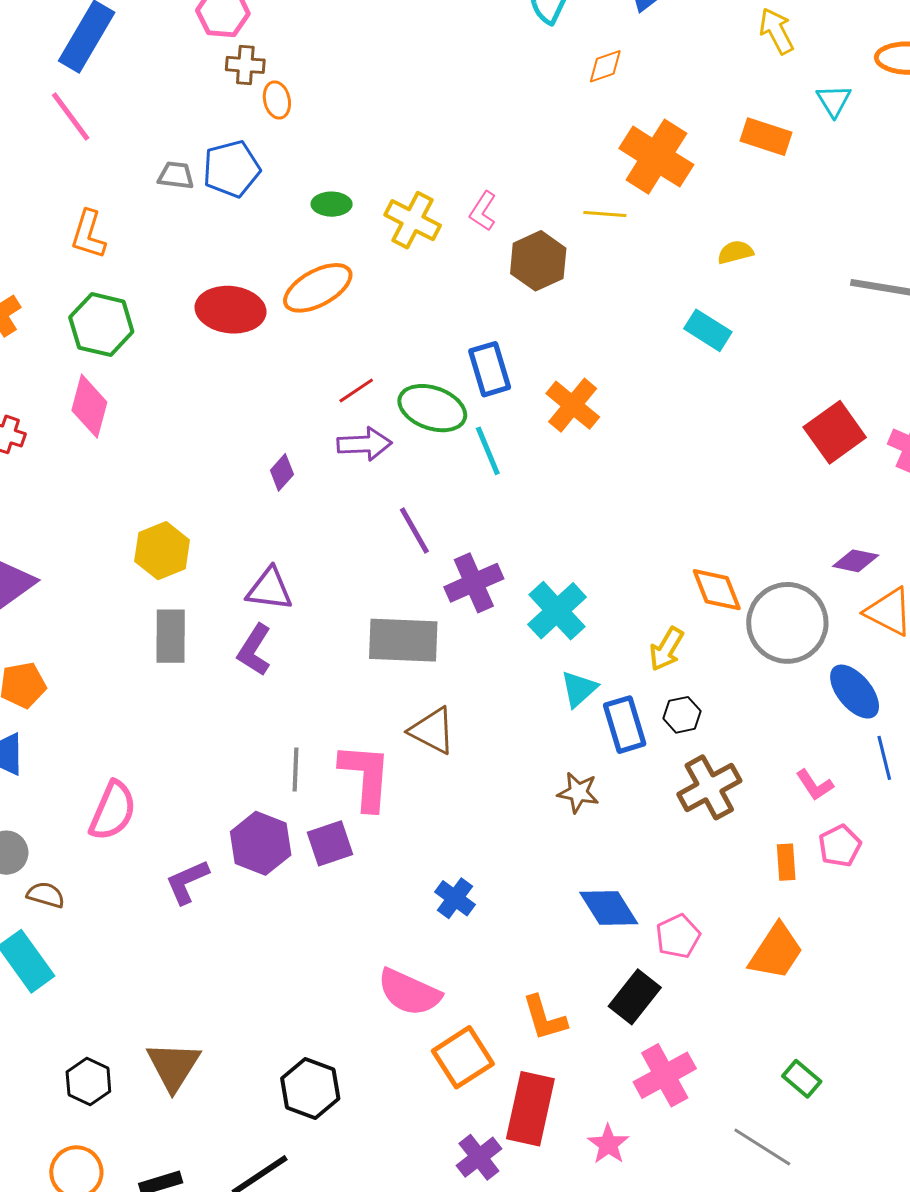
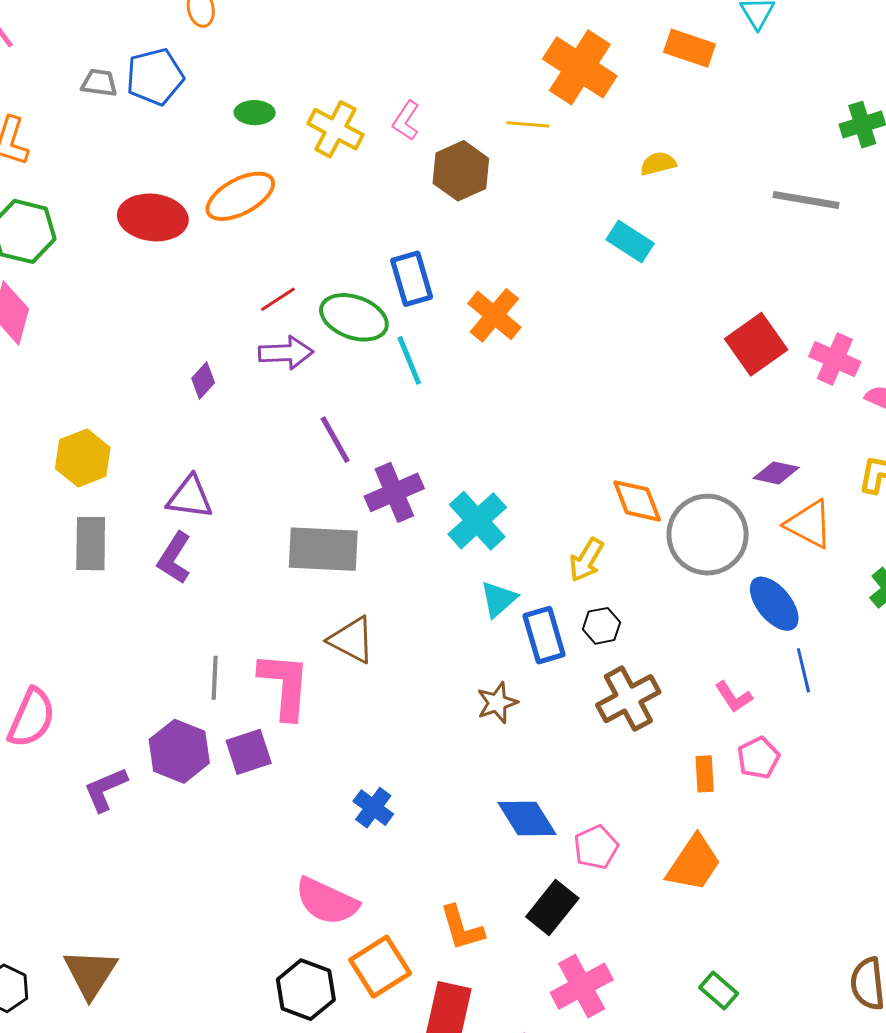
brown star: (578, 792) -> (497, 703), turned -30
black hexagon: (310, 1089) -> (306, 990), moved

